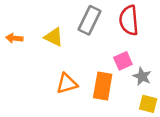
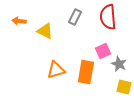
gray rectangle: (90, 20) -> (75, 17), size x0.7
orange arrow: (14, 38) -> (19, 21), moved

